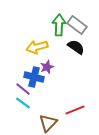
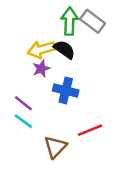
black semicircle: (76, 47) -> (64, 49), moved
purple star: (47, 67) -> (41, 69), moved
blue cross: (34, 77) -> (66, 90), moved

